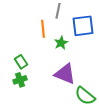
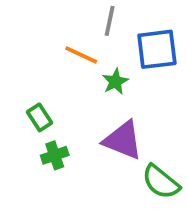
orange line: (43, 29) -> (81, 55), turned -60
green cross: (20, 80) -> (55, 155), moved

